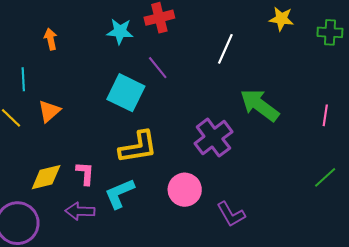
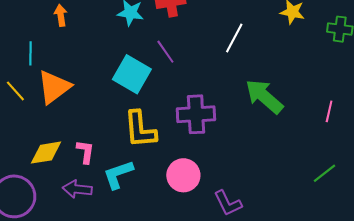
orange triangle: (49, 111) -> (54, 87), size x1.5
purple cross: (213, 138) -> (196, 114), moved, turned 30
yellow L-shape: (138, 147) -> (140, 129), turned 90

